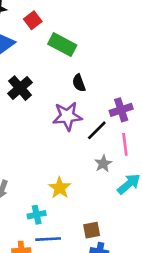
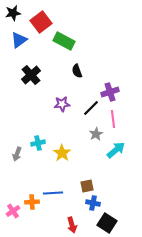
red square: (33, 20) -> (41, 22), size x1.5
purple star: (67, 116) -> (62, 104), moved, size x0.7
cyan cross: (37, 215) -> (38, 143), moved

